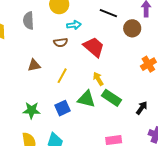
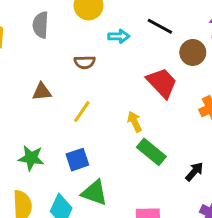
cyan arrow: (74, 25) -> (119, 36), moved
red trapezoid: (94, 47) -> (162, 83), moved
green triangle: (86, 99) -> (94, 193), moved

